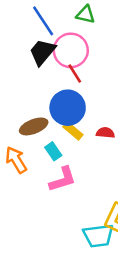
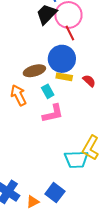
yellow rectangle: (73, 131) -> (64, 77), turned -35
red semicircle: (105, 133) -> (89, 81), turned 32

